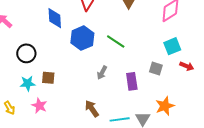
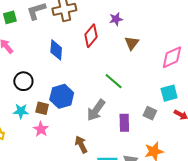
blue hexagon: (82, 38) -> (62, 96), moved
gray arrow: (102, 73) -> (96, 110), size x1.6
pink star: (39, 106) -> (41, 129), moved

